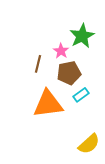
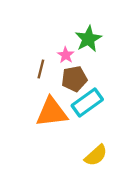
cyan rectangle: (81, 95) -> (87, 102), size x1.8

